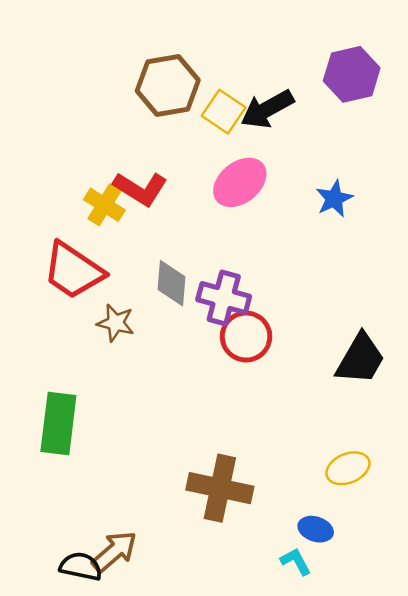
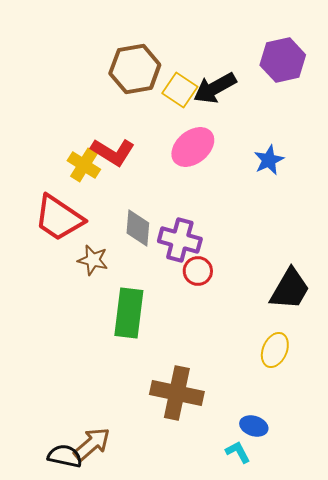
red circle: (246, 337) -> (198, 271), size x0.7
green rectangle: (58, 424) -> (129, 313), moved
yellow ellipse: (348, 468) -> (275, 350), moved, turned -44

